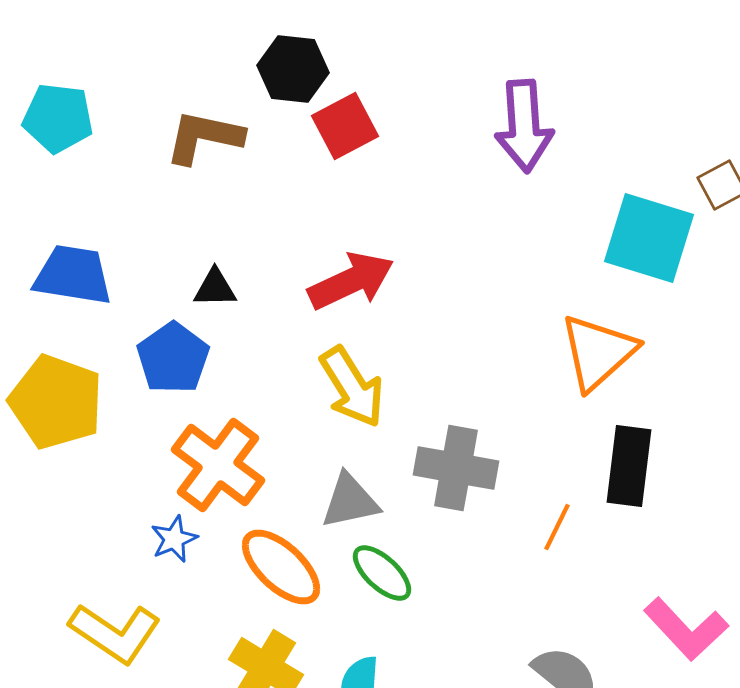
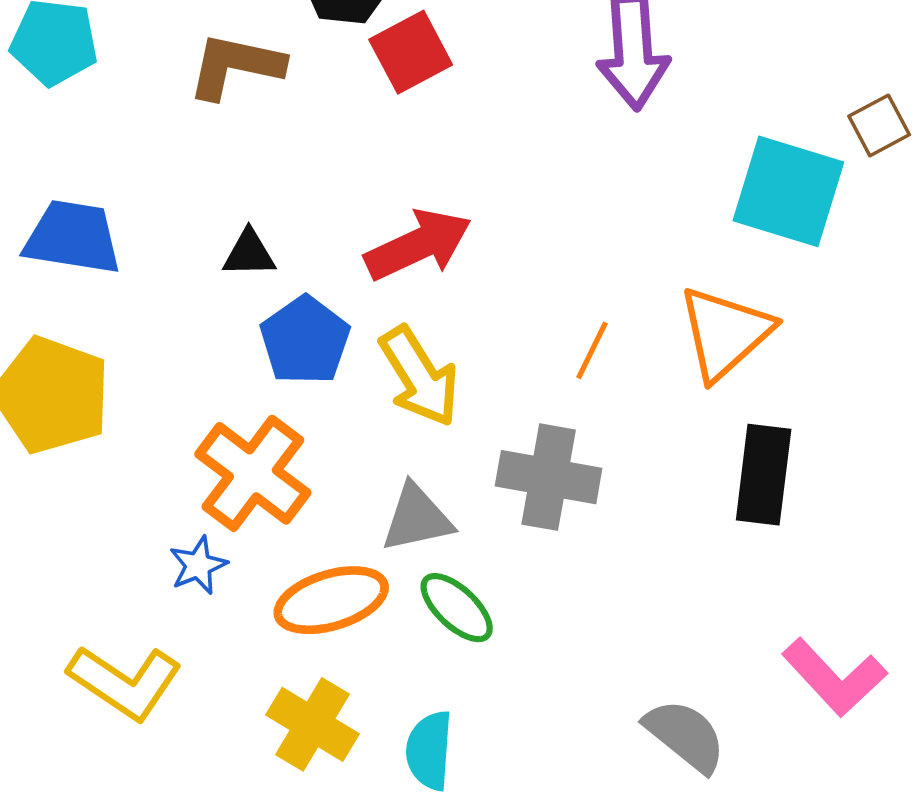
blue pentagon: (173, 358) -> (305, 340), moved
orange line: (557, 527) -> (592, 350), moved
orange ellipse: (281, 567) -> (331, 600), turned -60

